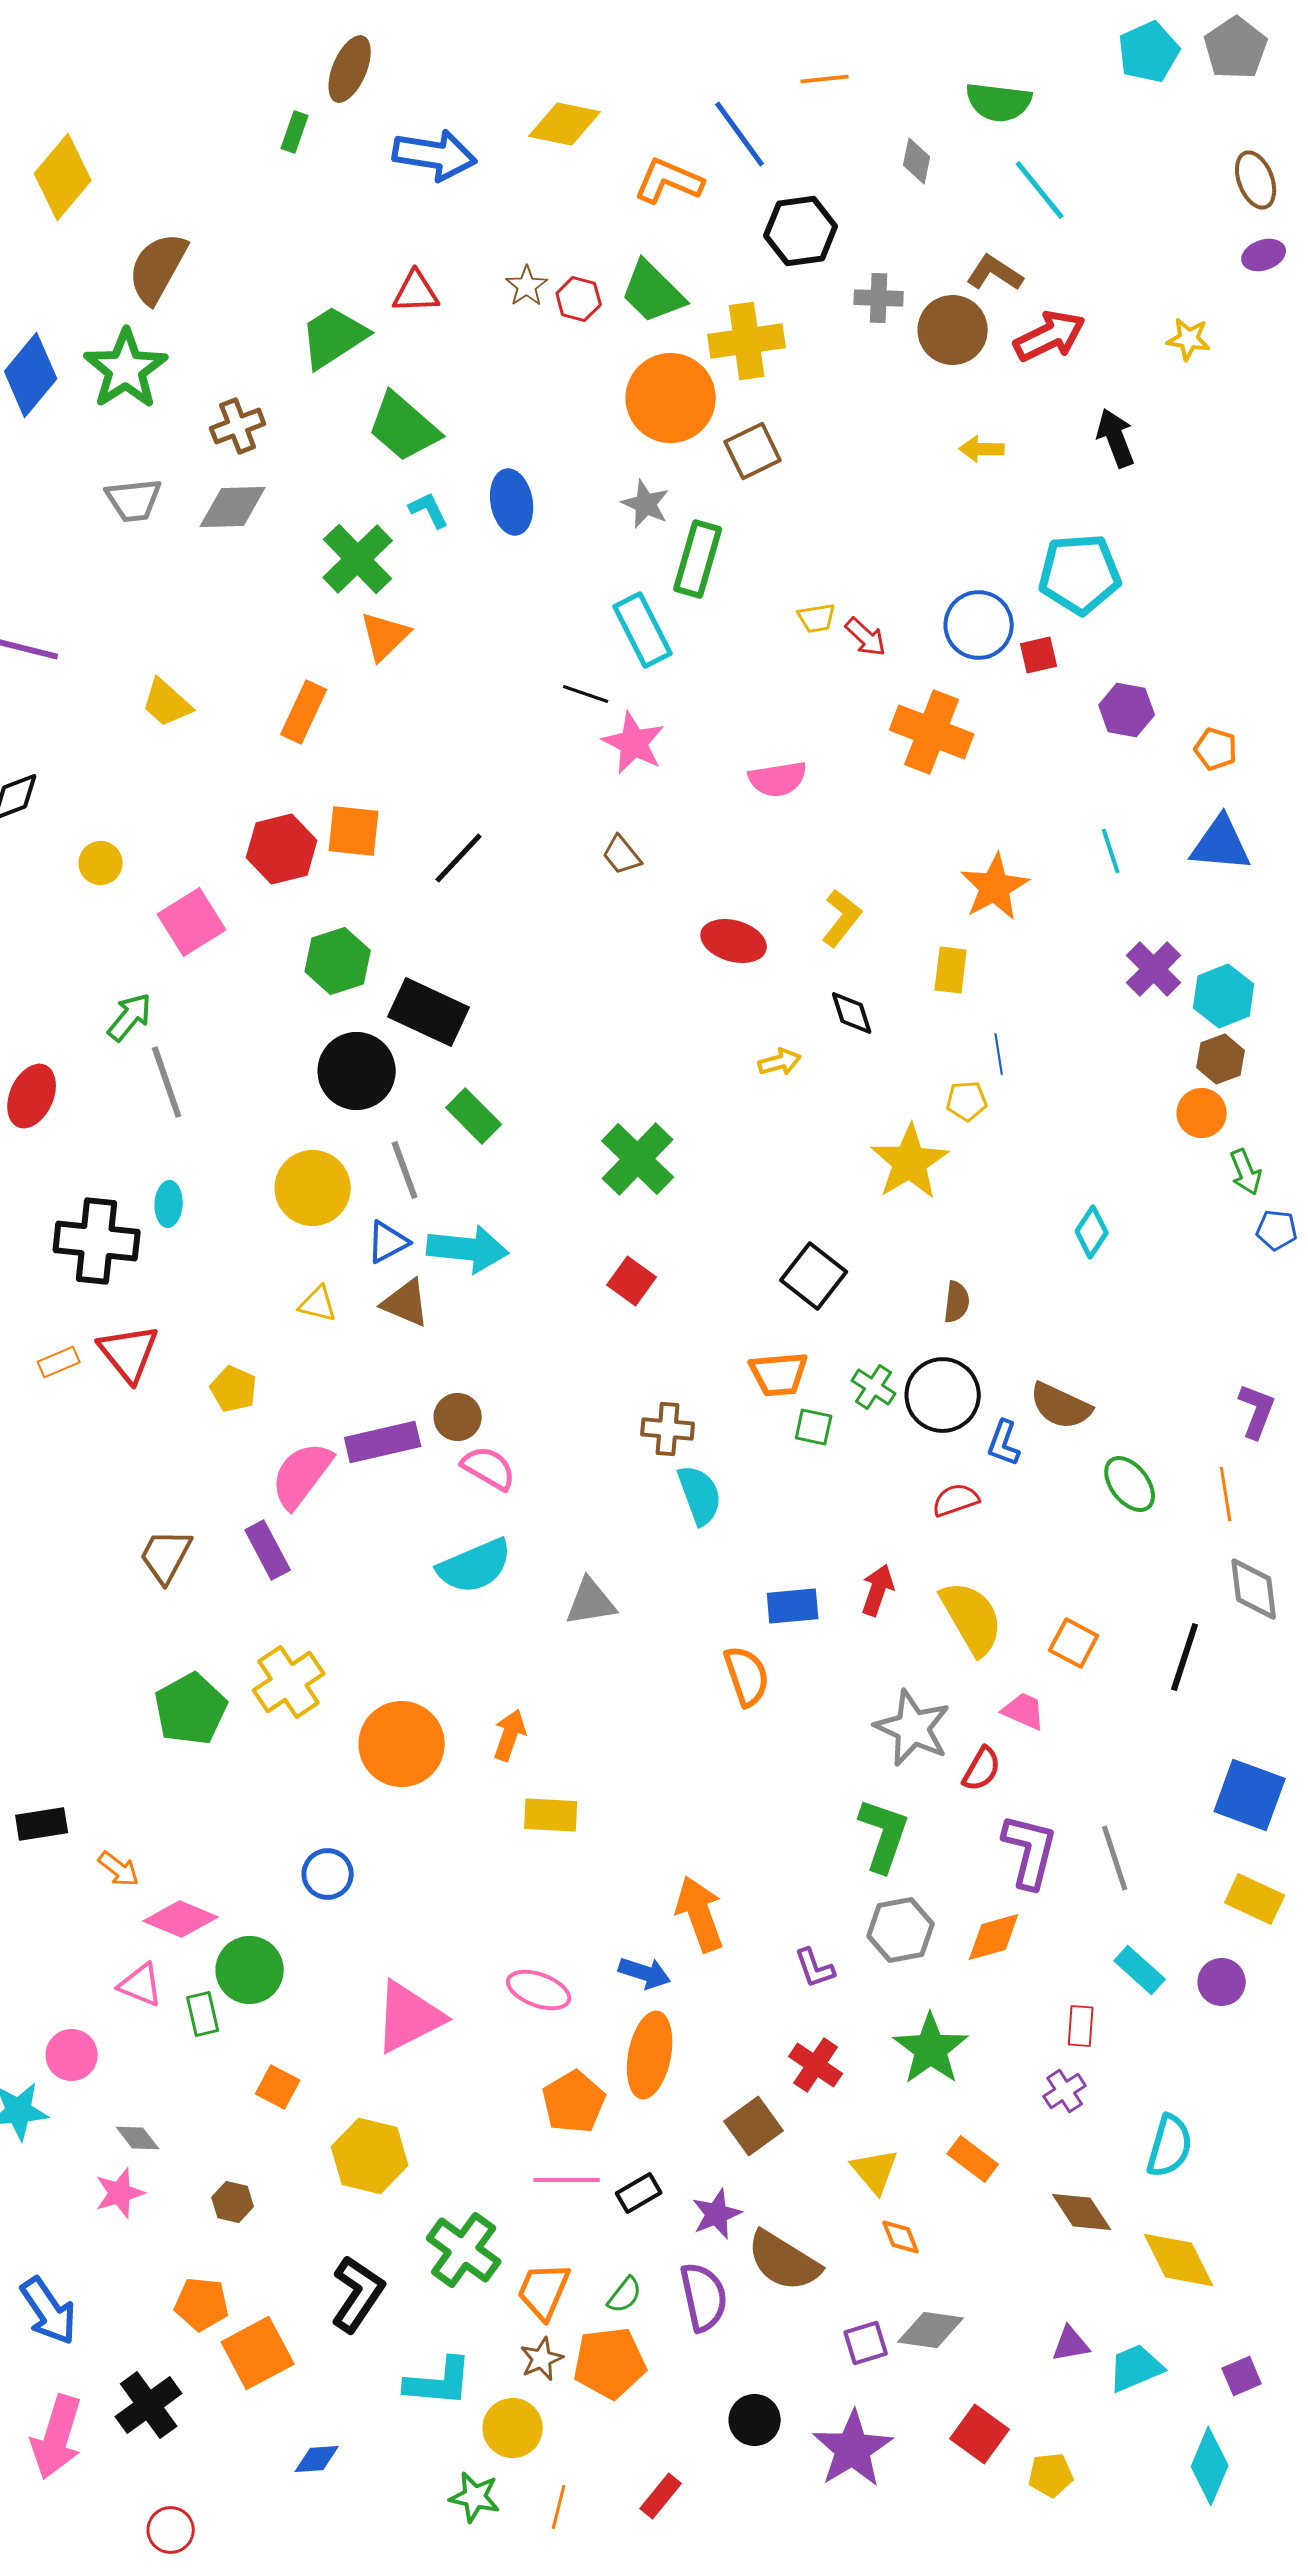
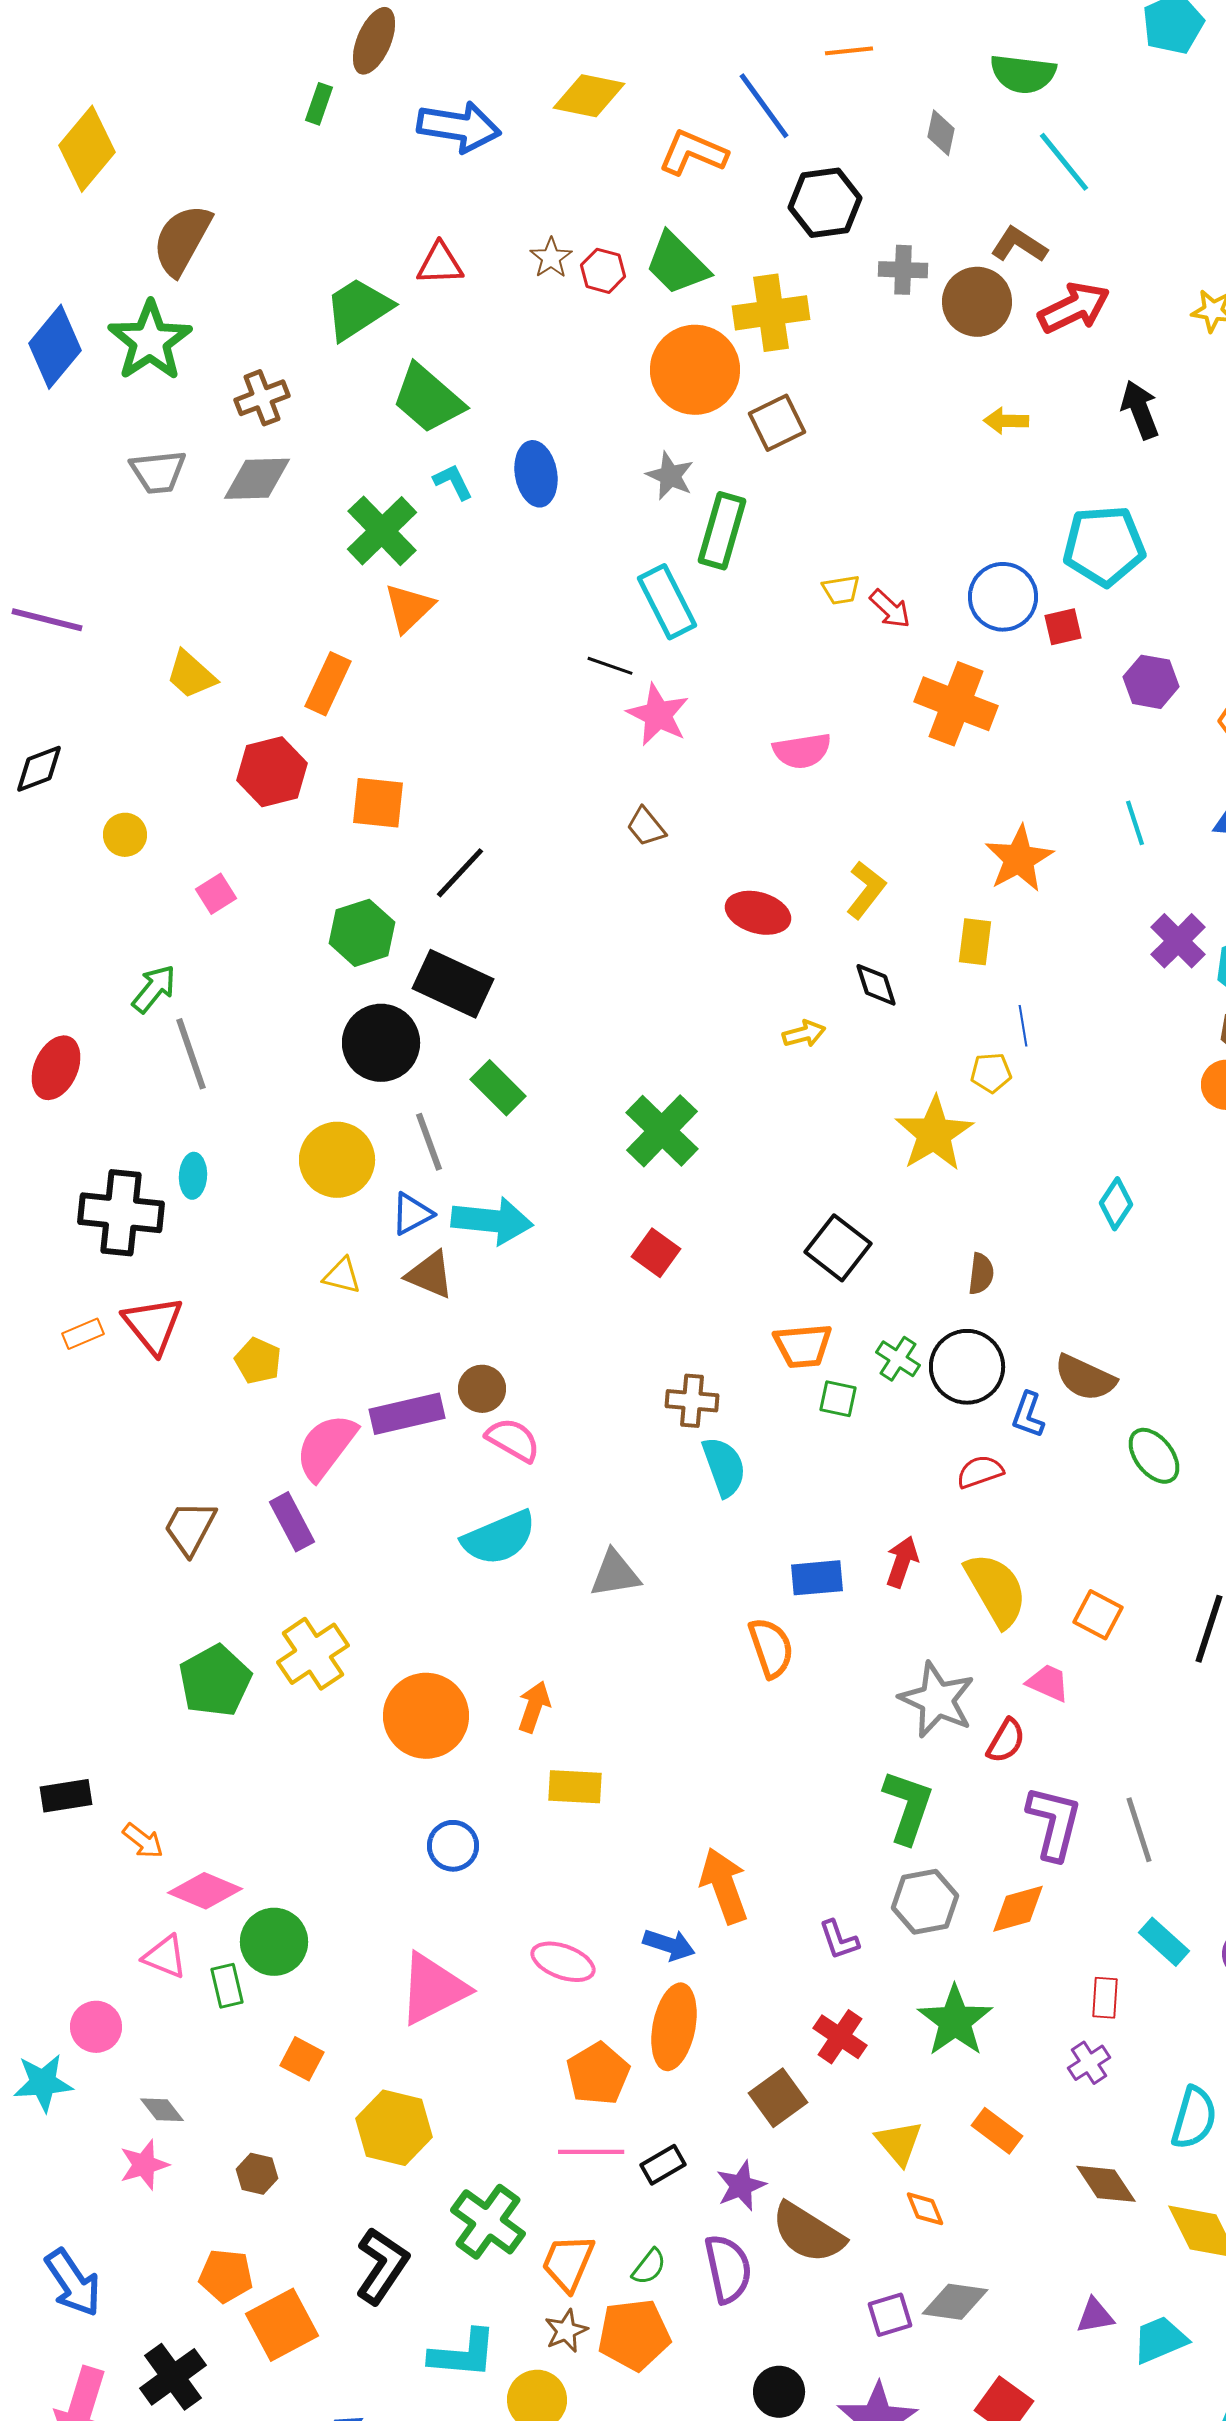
red hexagon: (282, 849) -> (272, 772), moved
black line: (459, 858) -> (460, 873), moved
pink square: (192, 922) -> (216, 894), size x0.6
blue circle: (328, 1874) -> (453, 1846), moved

